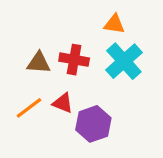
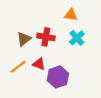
cyan cross: (124, 61) -> (77, 38), size x0.7
brown triangle: (39, 63) -> (24, 39), turned -42

